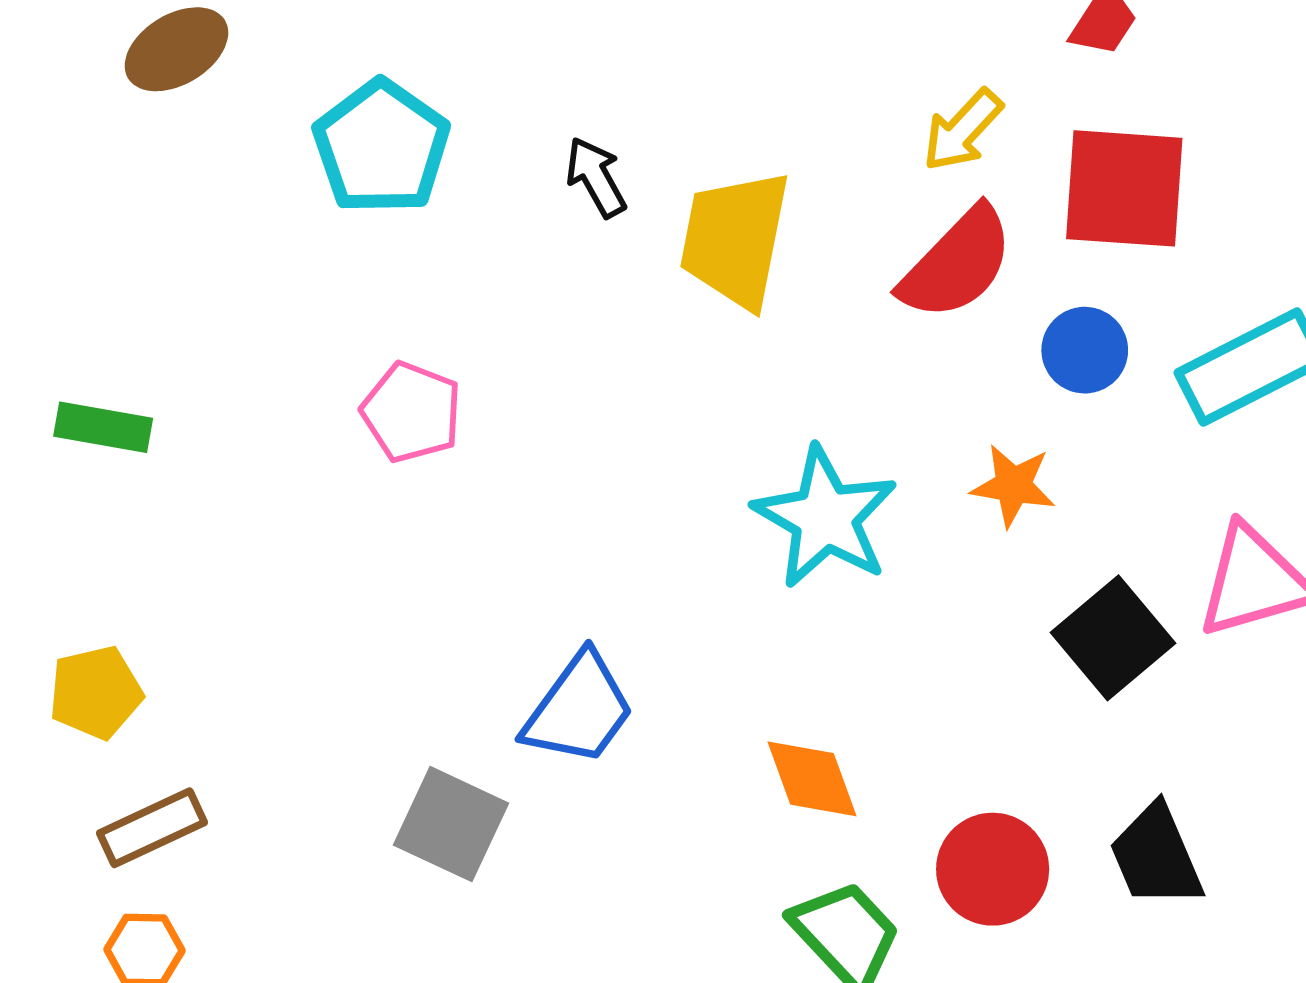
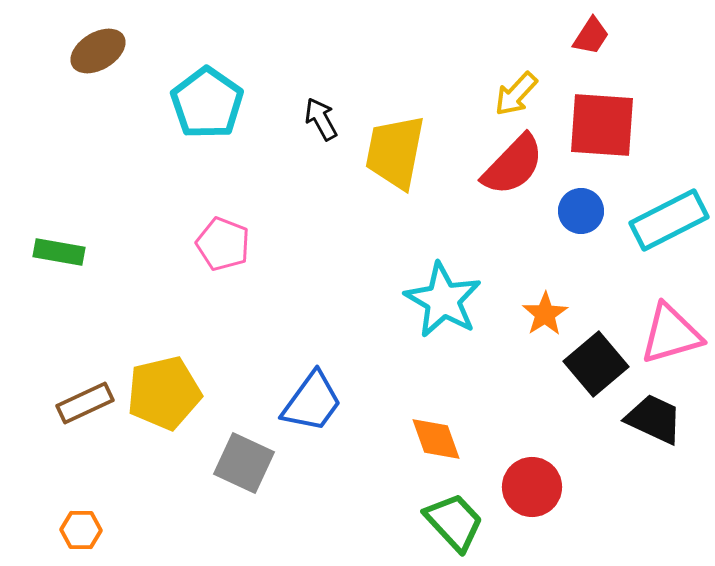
orange star: (1013, 486) -> (545, 314), moved, turned 30
yellow pentagon: (96, 692) -> (164, 393), moved, size x1.5
brown rectangle: (152, 828) -> (85, 403), moved
black trapezoid: (1156, 856) -> (654, 419), moved, turned 138

